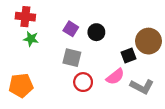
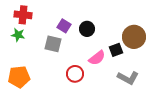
green star: (31, 39) -> (18, 35), moved
gray square: (72, 58) -> (53, 44), moved
pink semicircle: (115, 77) -> (97, 58), moved

